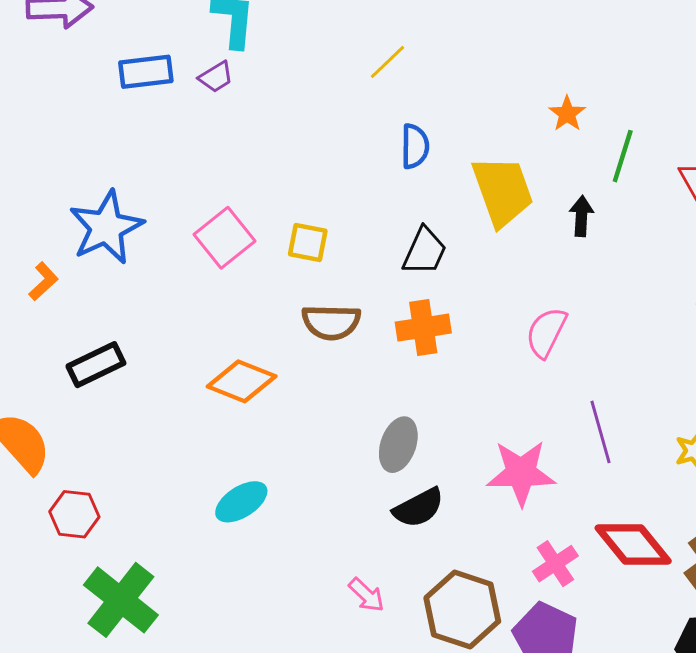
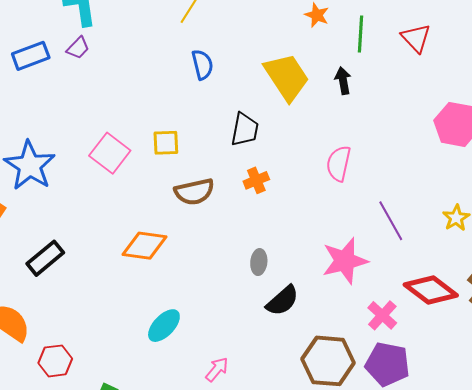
blue semicircle: (415, 146) -> (202, 65), moved
orange cross: (423, 328) -> (256, 180), size x0.7
gray ellipse: (398, 445) -> (259, 262), size x0.7
pink arrow: (366, 595) -> (217, 369), moved, turned -80

